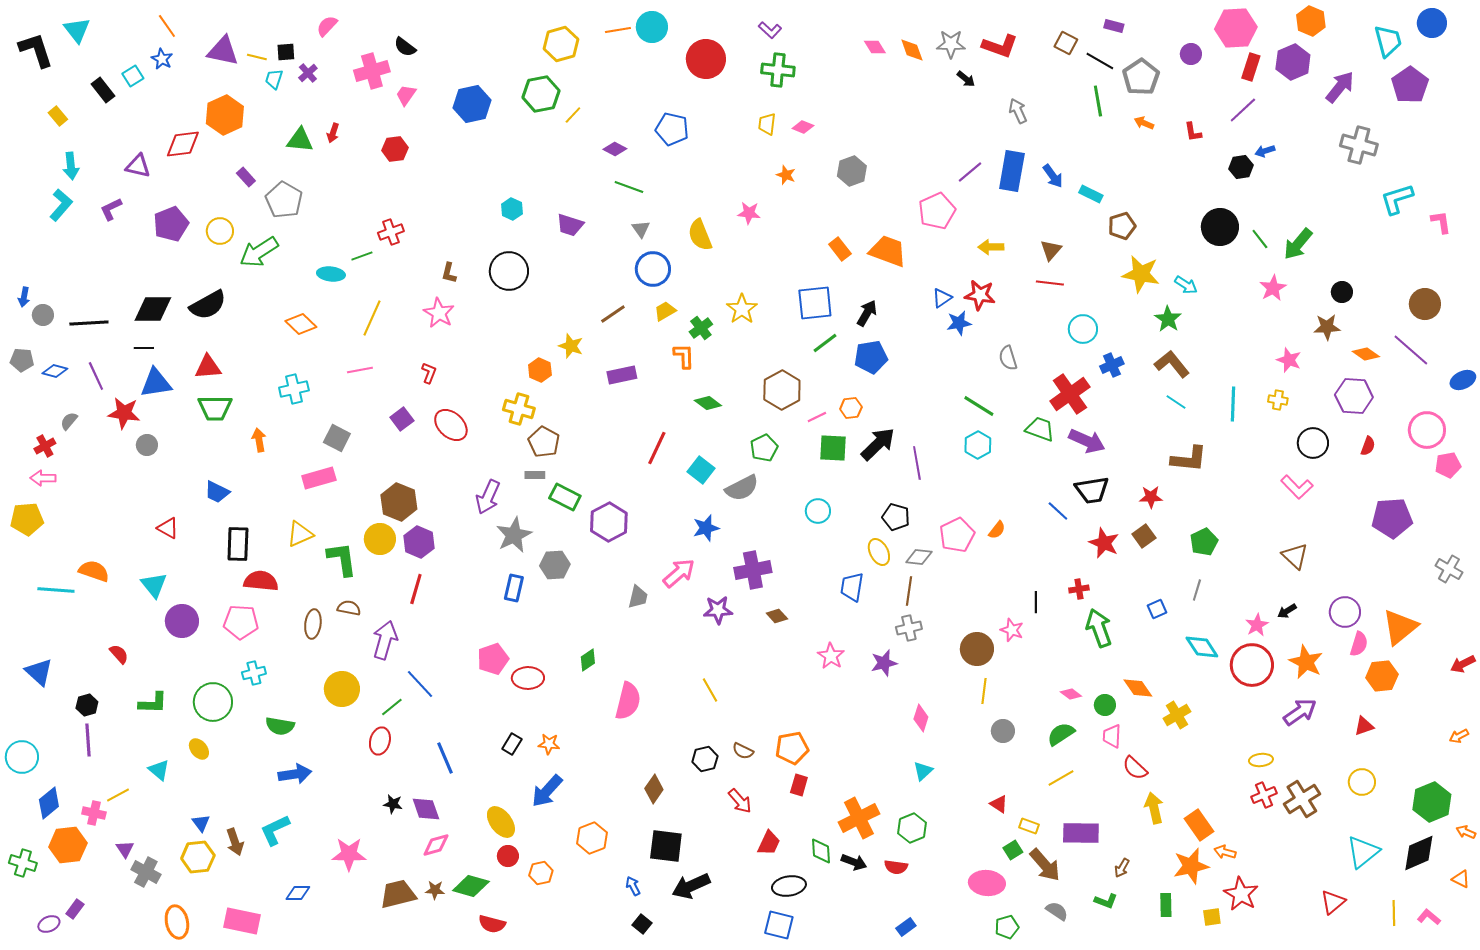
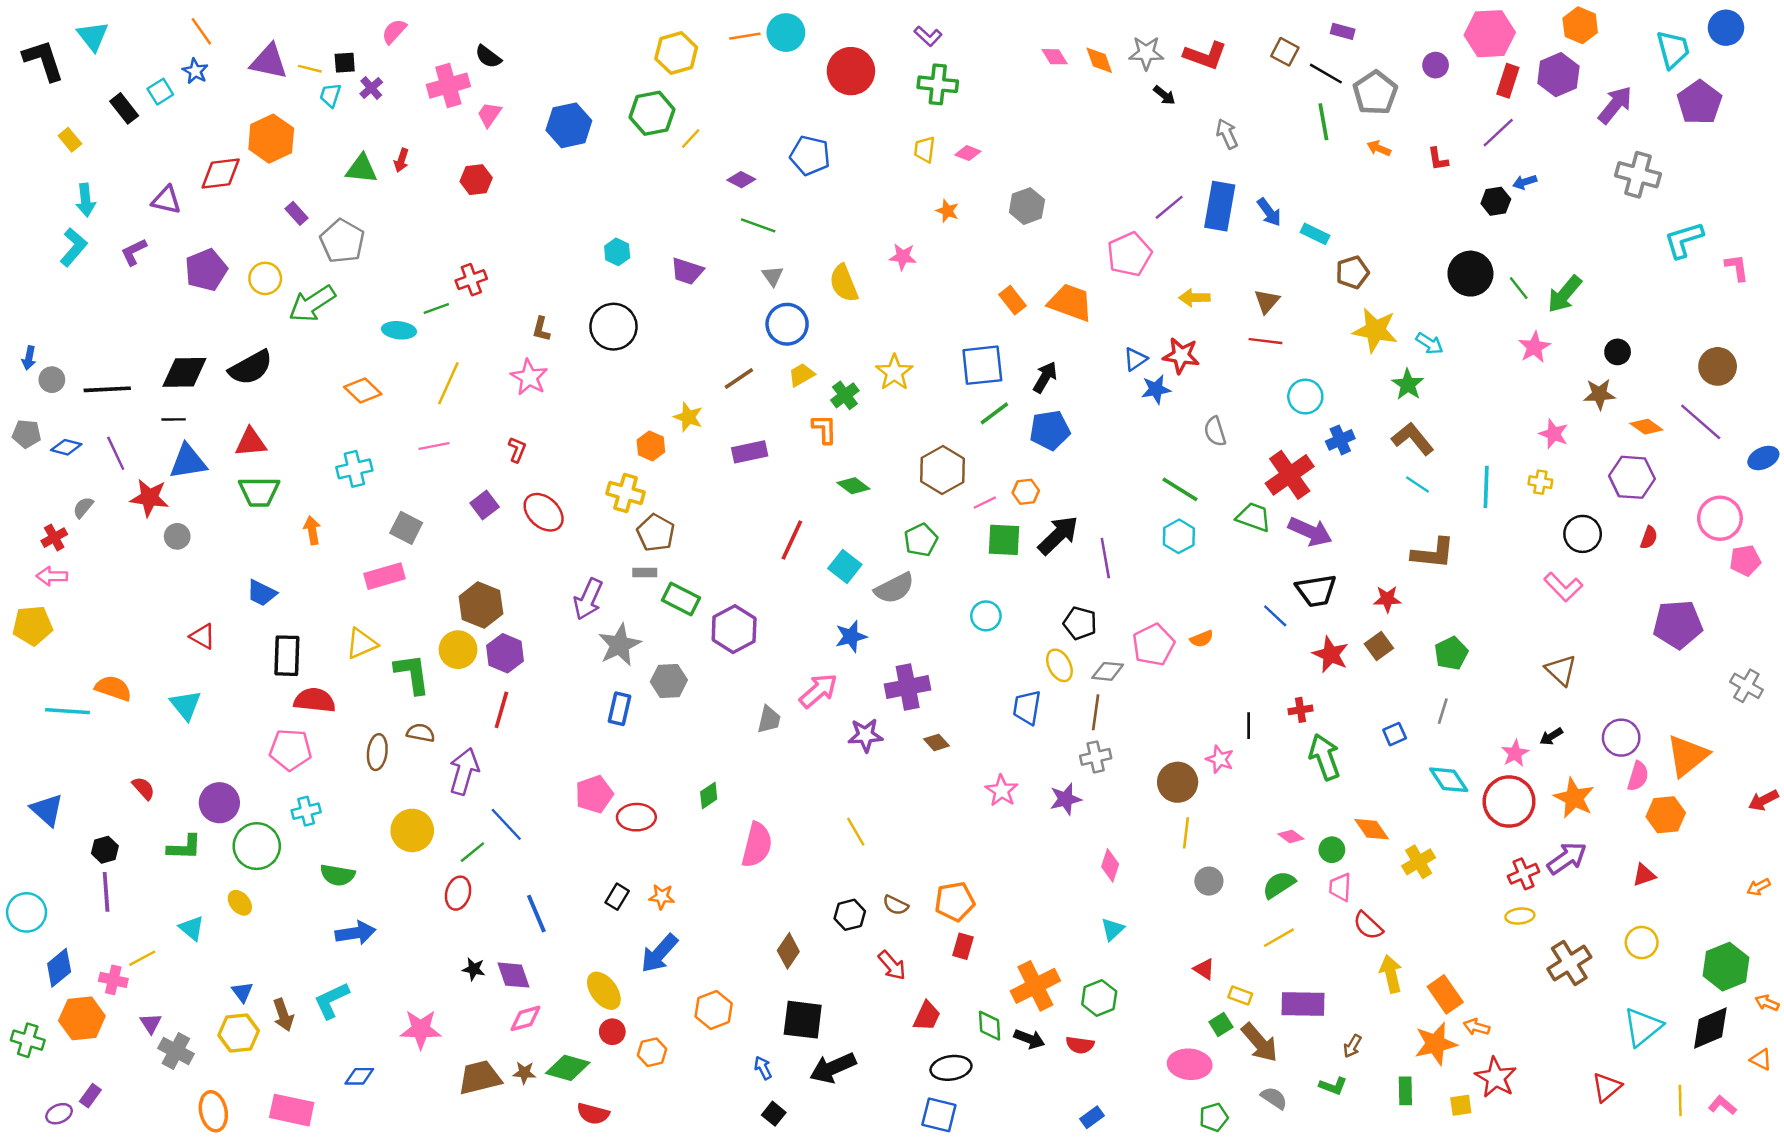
orange semicircle: (997, 530) -> (1202, 639), turned 30
purple circle: (182, 621) -> (219, 803), moved
red cross: (1264, 795) -> (1524, 874), moved

